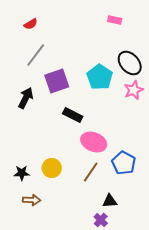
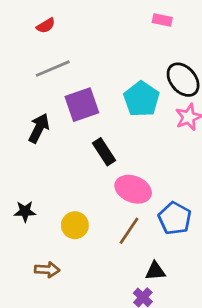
gray line: (36, 55) -> (53, 69), turned 30
black rectangle: (73, 115) -> (104, 152), turned 30
black star: (22, 173) -> (25, 211), moved

